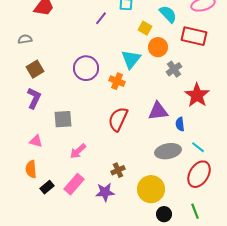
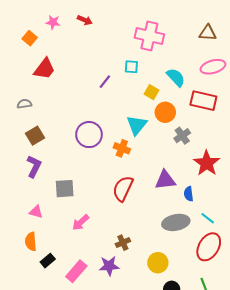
pink rectangle: (74, 184) -> (76, 271), moved
yellow circle: (151, 189) -> (158, 263), size x0.7

